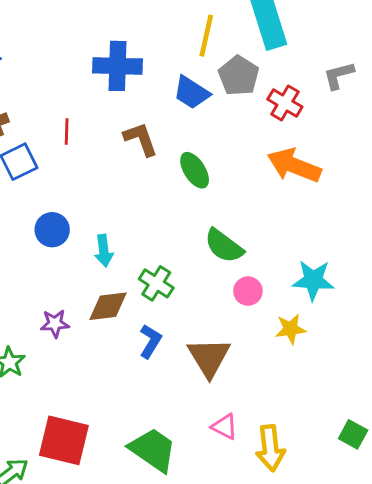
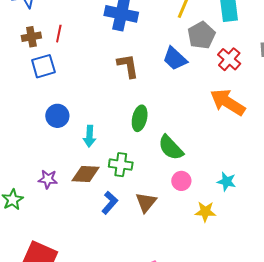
blue trapezoid: (192, 93) -> (175, 59), moved
red line: (67, 132) -> (59, 34), moved
green ellipse: (195, 170) -> (140, 118), moved, turned 35
cyan star: (313, 280) -> (227, 182), size x0.7
green cross: (156, 283) -> (121, 165), turned -35
brown triangle: (209, 357) -> (146, 202), moved, size x0.7

